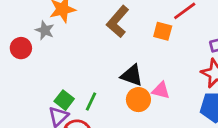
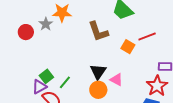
brown L-shape: (118, 22) -> (98, 31), turned -75
black triangle: (132, 75) -> (98, 72), turned 30
pink triangle: (161, 90) -> (116, 80), moved

